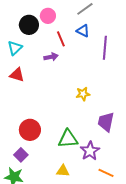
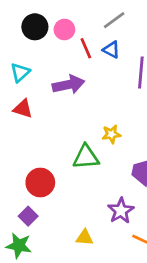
black circle: (29, 25) -> (35, 27), moved
red line: (61, 39) -> (86, 48), moved
purple arrow: (51, 57) -> (68, 85), size x1.6
green triangle: (68, 139) -> (86, 157), moved

